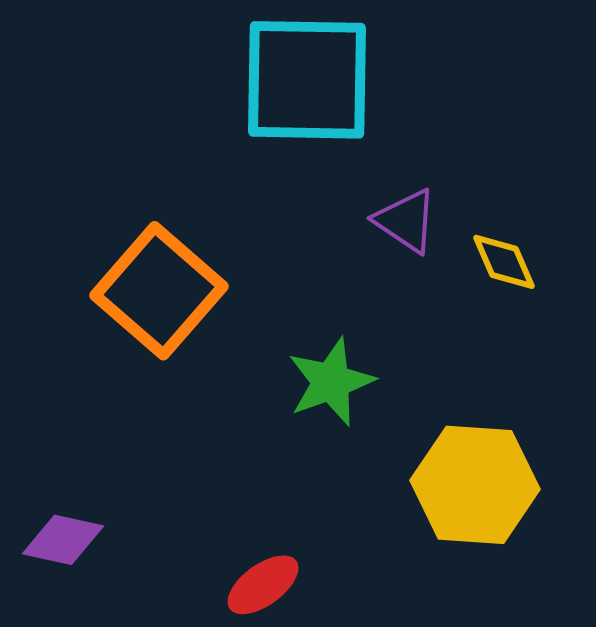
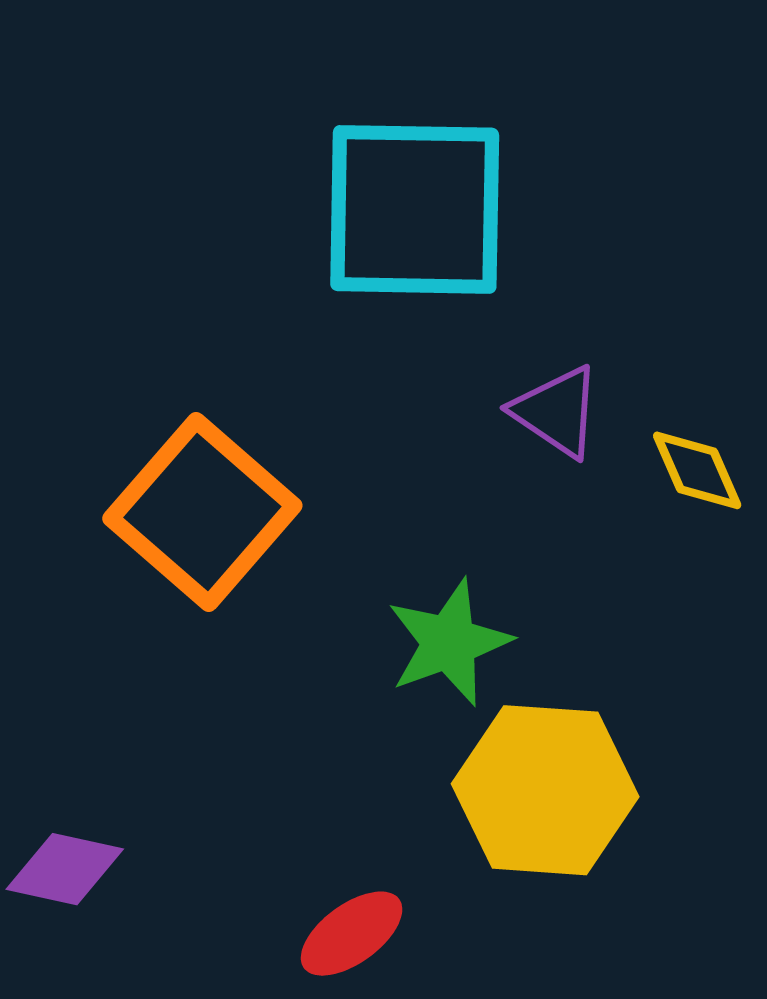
yellow hexagon: (475, 485) -> (545, 790), moved

